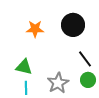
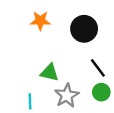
orange star: (35, 29) -> (40, 21), moved
green triangle: (24, 67) -> (50, 73), moved

